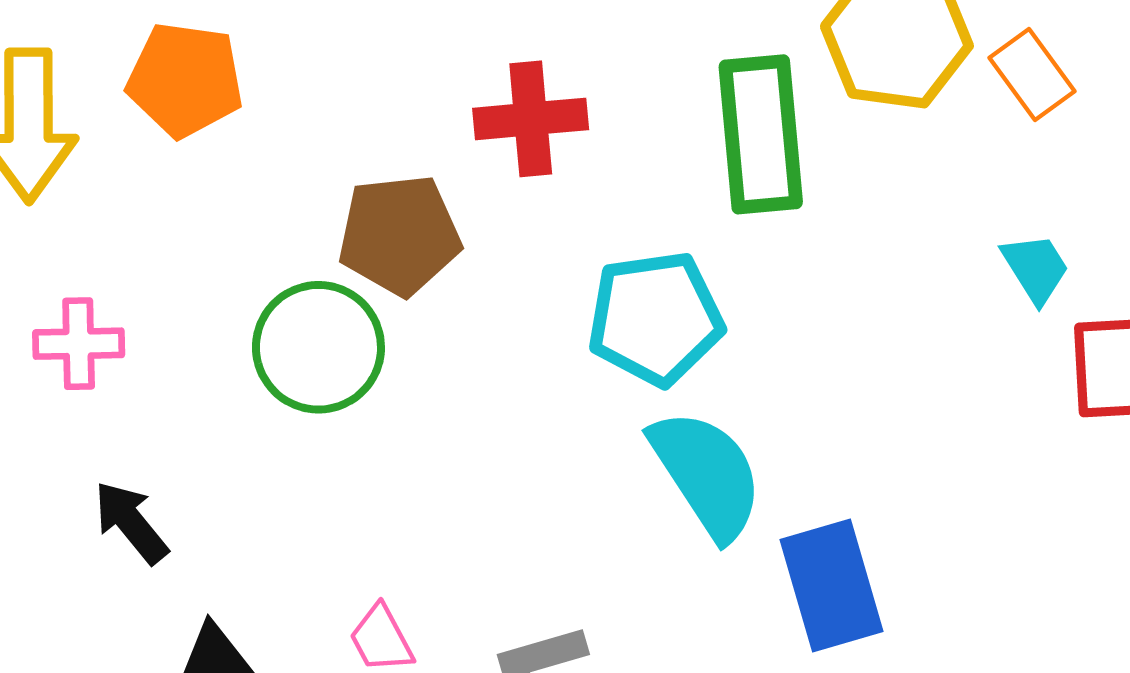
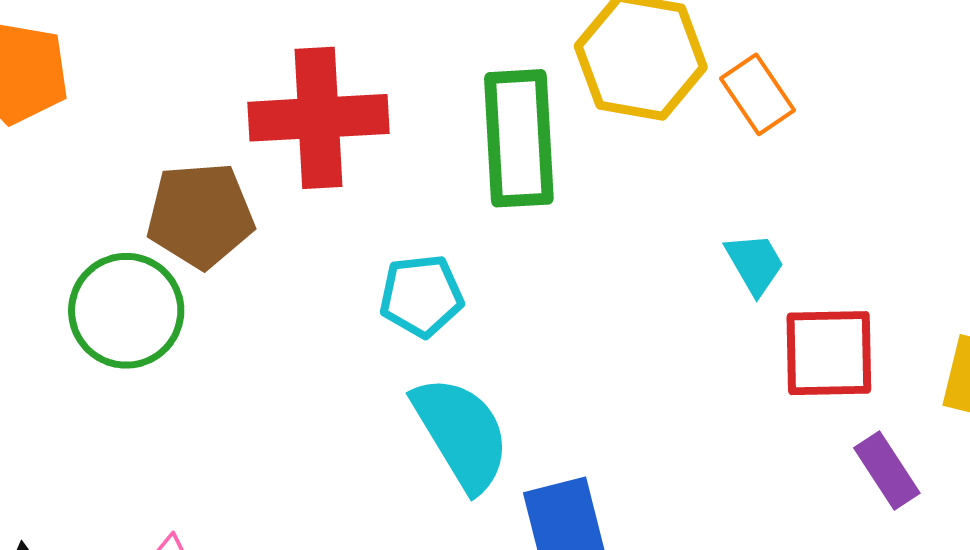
red cross: (531, 119) -> (318, 118), size x1.4
cyan pentagon: (655, 318) -> (421, 296), size x0.7

